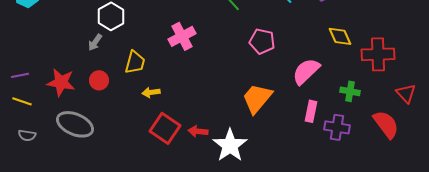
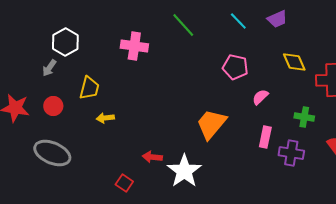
pink cross: (182, 36) -> (134, 46), moved, turned 36
pink pentagon: (262, 41) -> (235, 67), moved
pink semicircle: (306, 71) -> (260, 97), size x0.6
gray ellipse: (75, 124) -> (52, 153), moved
red square: (165, 128) -> (124, 183), moved, size x0.6

